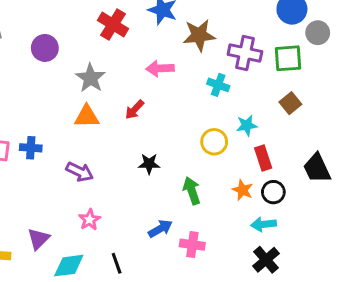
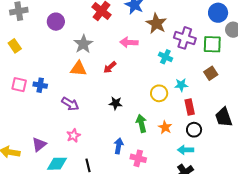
brown star: (199, 35) -> (156, 23), turned 30
orange star: (243, 190) -> (165, 127), moved
blue arrow: (160, 229) -> (119, 146), turned -56

